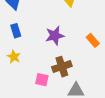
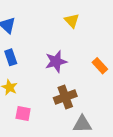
pink square: (42, 80) -> (23, 113), moved

